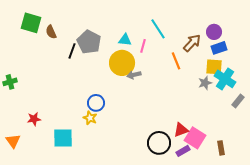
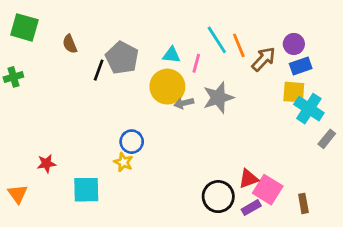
green square: (31, 23) -> (24, 27), moved
orange line: (176, 61) -> (239, 45), moved
green cross: (10, 82) -> (13, 77), moved
gray star: (205, 83) -> (218, 98), moved, size x1.6

